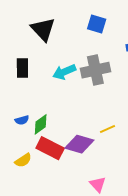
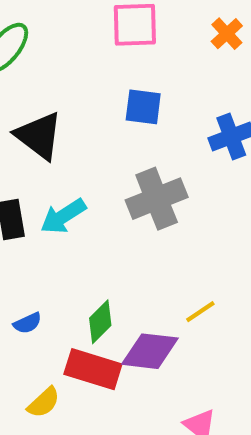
cyan arrow: (64, 72) -> (63, 216), moved
green diamond: (41, 124) -> (100, 322), moved

